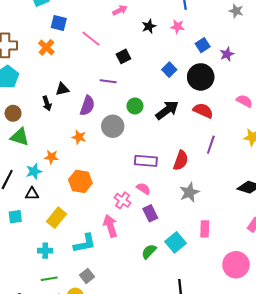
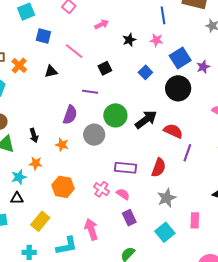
blue square: (203, 45) -> (180, 58), size x1.5
orange cross: (46, 47) -> (19, 65), moved
blue square: (169, 70) -> (145, 72), moved
black triangle: (62, 89) -> (51, 71), moved
black arrow: (47, 103) -> (34, 135), moved
green circle: (135, 106) -> (115, 115), size x1.5
red semicircle: (203, 111) -> (173, 131), moved
pink cross: (122, 200) -> (101, 189), moved
pink rectangle: (205, 229) -> (195, 220), moved
cyan square: (175, 242) -> (165, 232), moved

